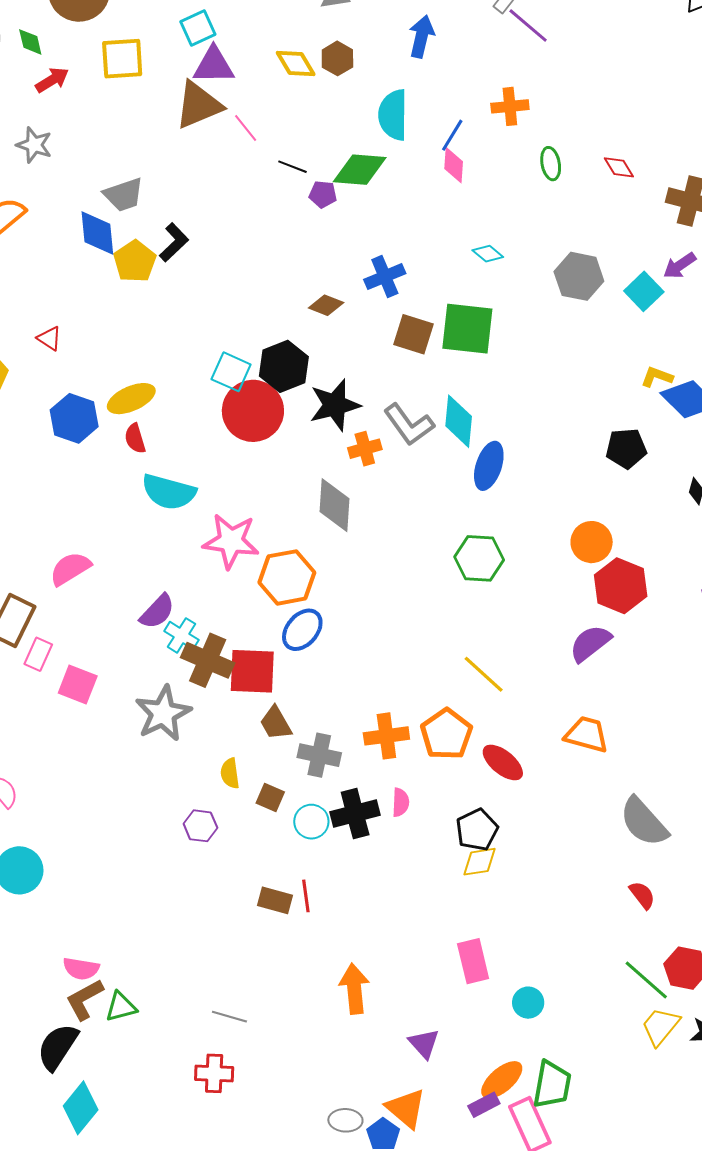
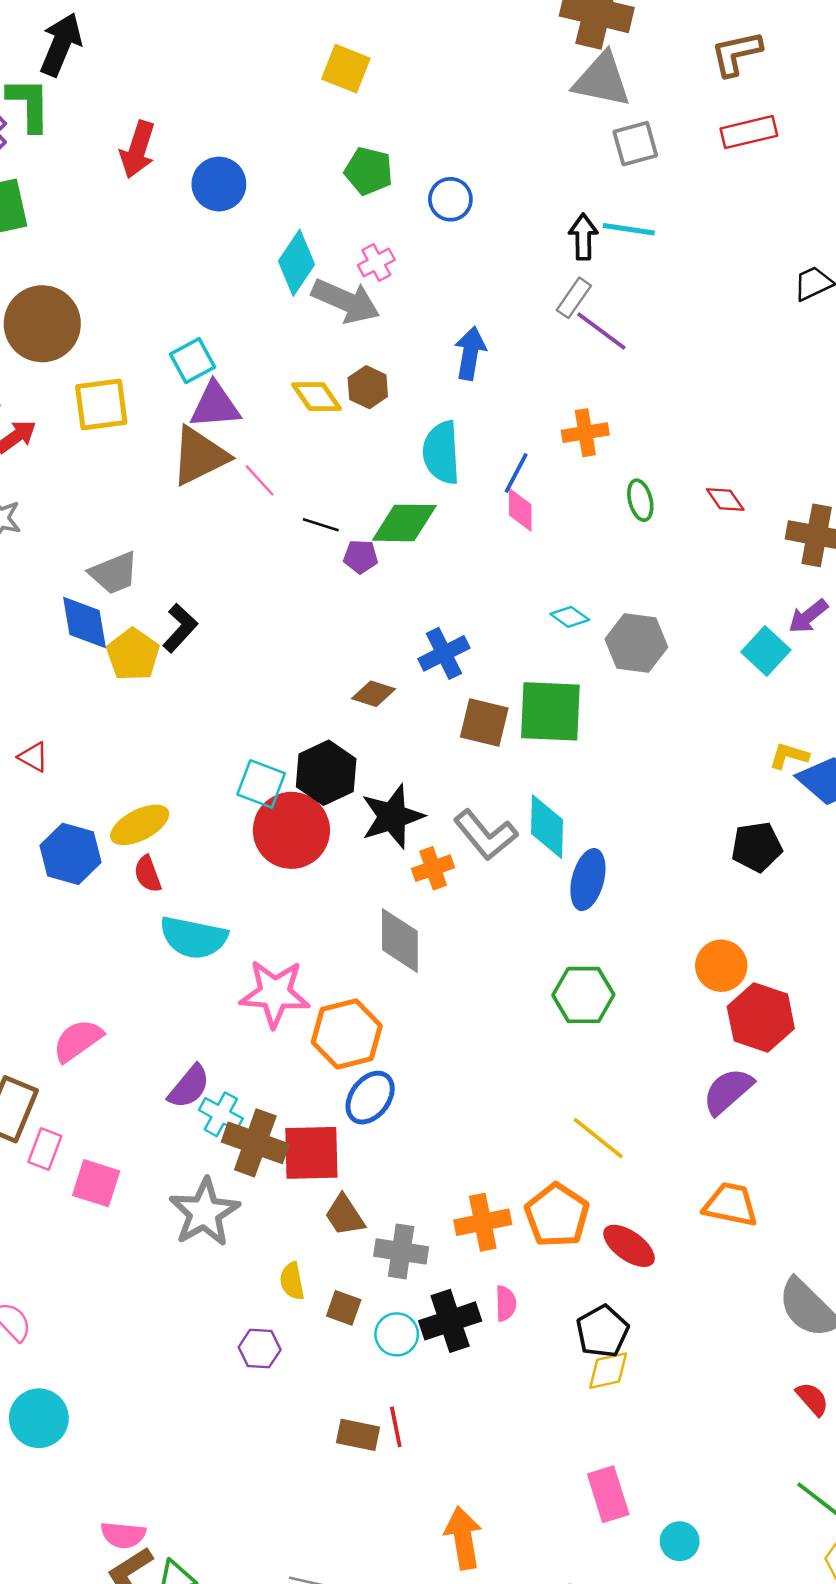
gray hexagon: (579, 276) -> (636, 643), moved

